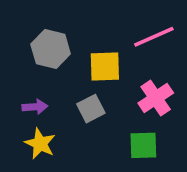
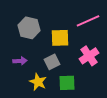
yellow star: (40, 144) -> (38, 82), moved
green square: (143, 145) -> (67, 83), moved

